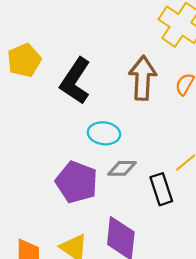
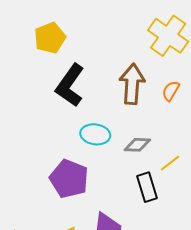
yellow pentagon: (24, 60) -> (50, 38), moved
gray diamond: (122, 168) -> (137, 145), moved

